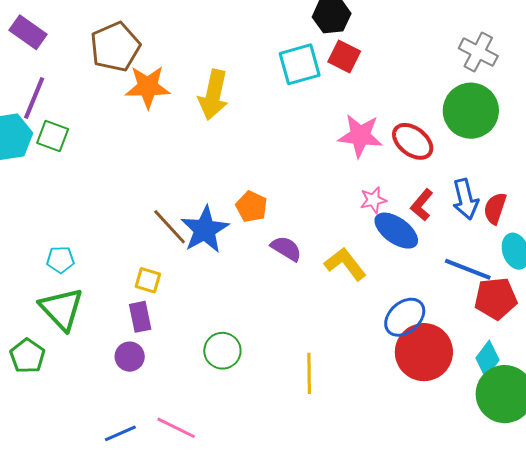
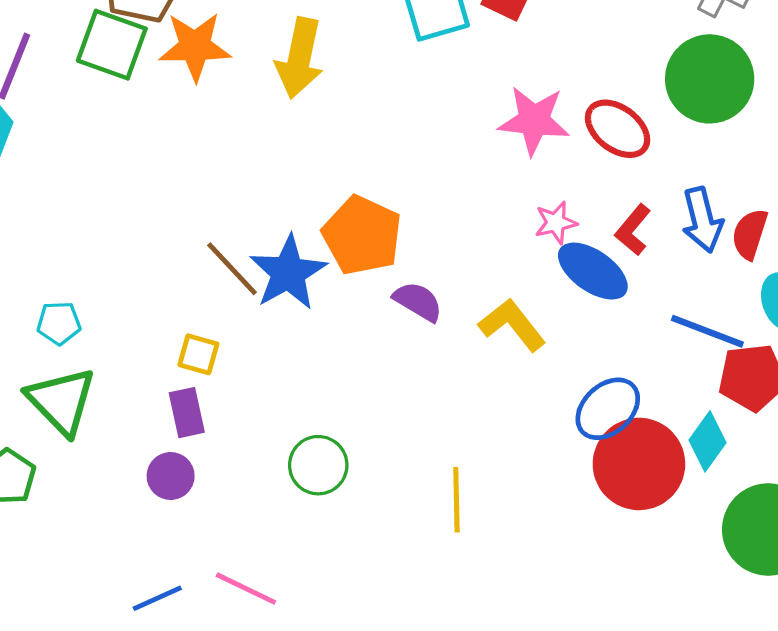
green square: (53, 136) -> (112, 45), moved, size x1.4
orange pentagon: (251, 207) -> (362, 235), size x1.6
cyan diamond: (487, 359) -> (708, 441), moved

